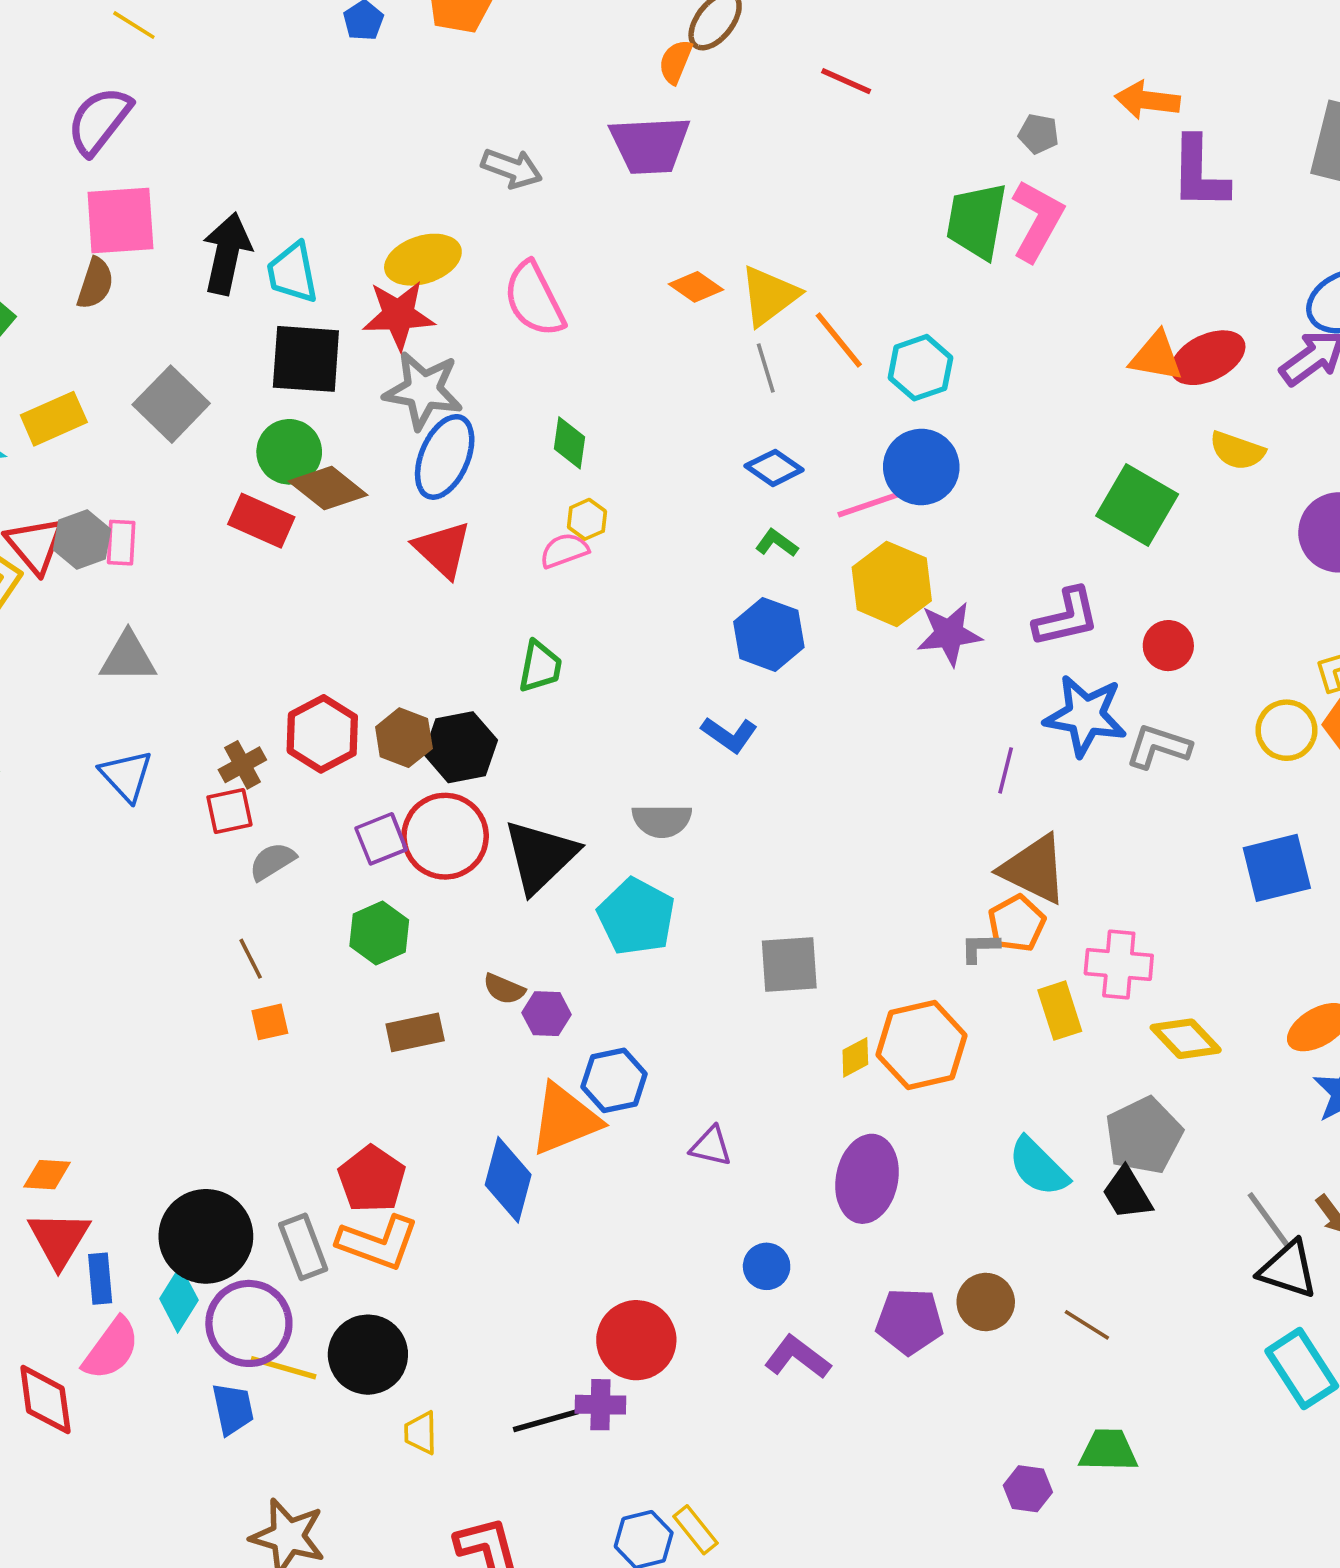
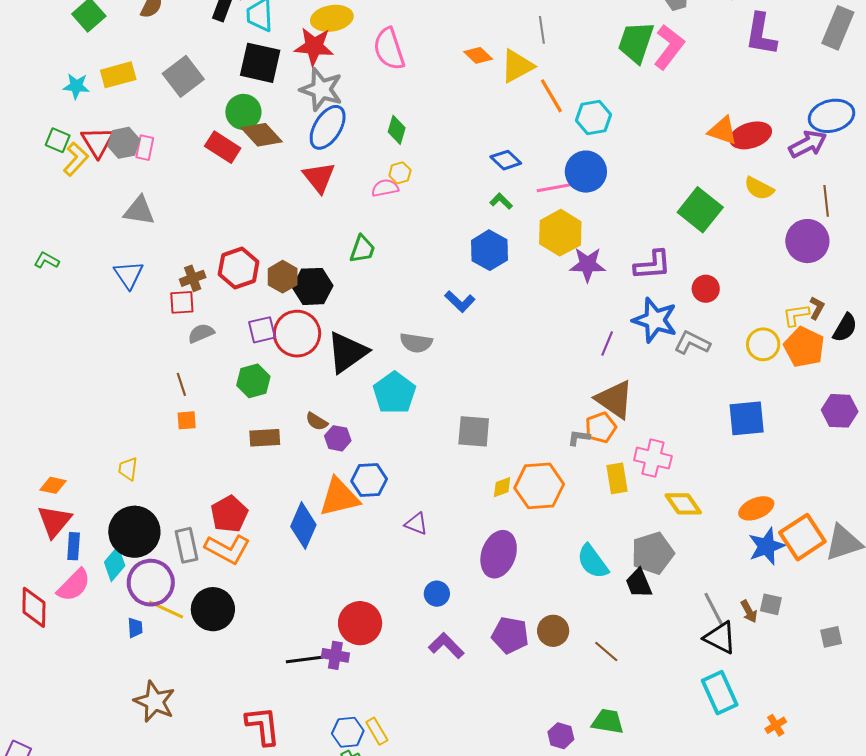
gray line: (766, 368) -> (542, 30), moved
blue trapezoid: (233, 1409) -> (135, 628), size x0.7
yellow trapezoid: (421, 1433) -> (128, 469), moved

